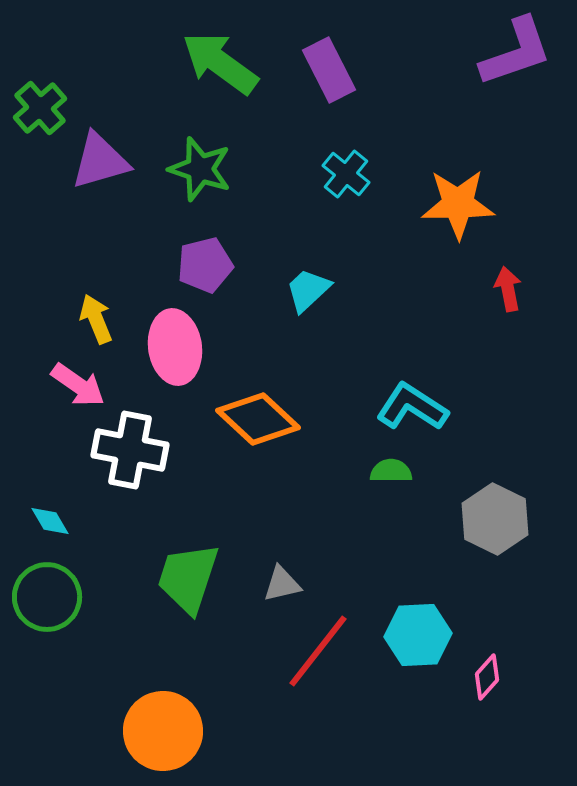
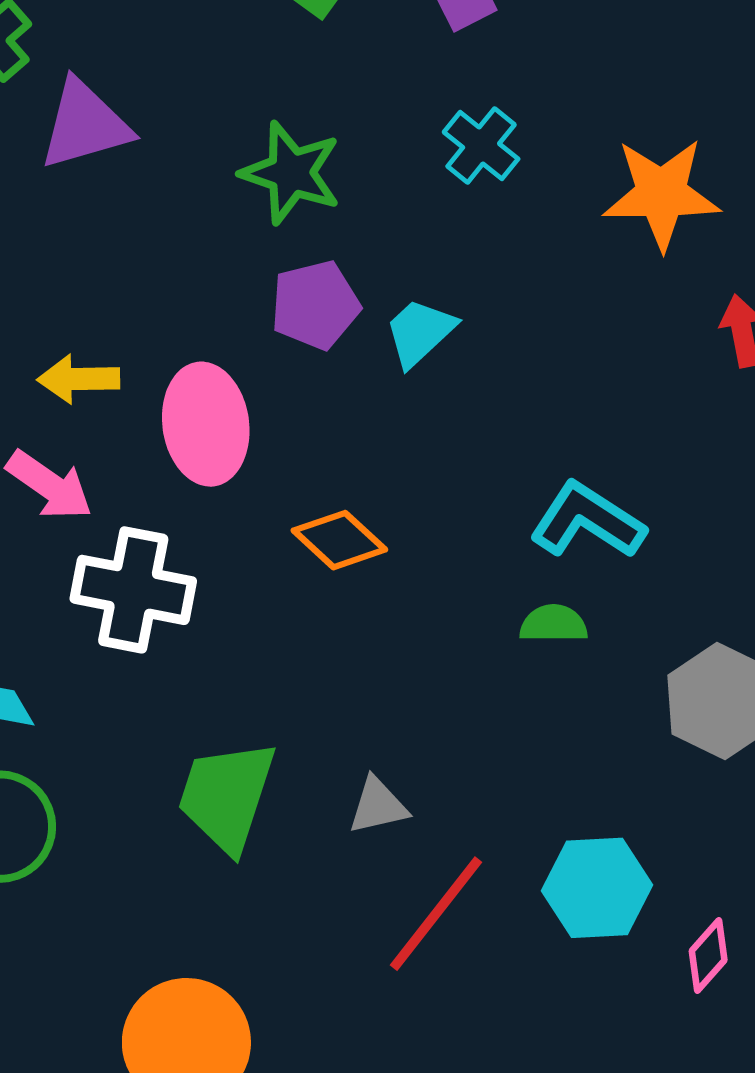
green star: (200, 169) -> (291, 173), moved
purple pentagon: (205, 265) -> (315, 305), moved
yellow arrow: (96, 319) -> (79, 379), turned -69
orange diamond: (258, 419) -> (339, 540), size x0.7

